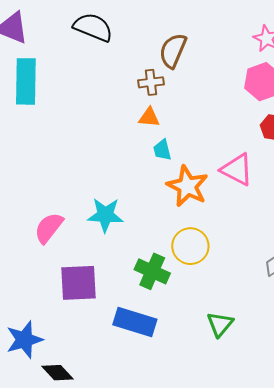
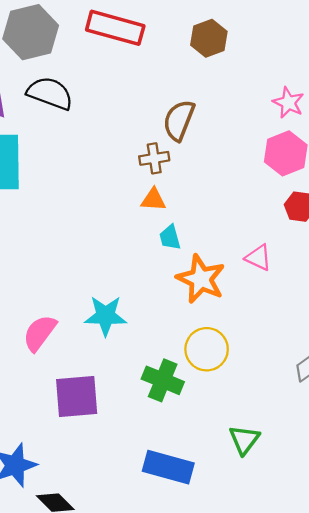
black semicircle: (93, 27) -> (50, 93), moved
pink triangle: (237, 170) -> (258, 258), size x0.7
blue rectangle: (135, 322) -> (168, 467), moved

